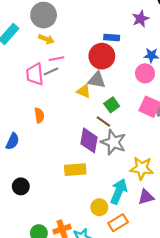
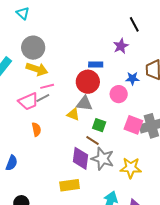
yellow arrow: (46, 39) -> (37, 69), size x1.5
pink circle: (145, 73) -> (119, 94), moved
pink trapezoid: (35, 74) -> (28, 101), turned -105
green square: (112, 105) -> (99, 125), turned -32
orange semicircle: (39, 115) -> (36, 129), moved
yellow star: (142, 168) -> (131, 168), moved

